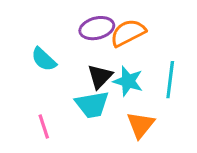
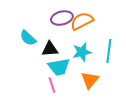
black triangle: (100, 76) -> (50, 49), moved, turned 42
cyan star: (128, 81) -> (82, 52), turned -30
pink line: (44, 126) -> (52, 85), moved

